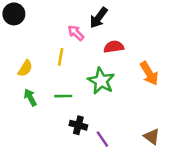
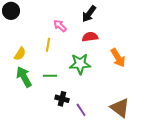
black arrow: (99, 18) -> (89, 14), moved
green star: (101, 81) -> (80, 64), turned -30
green arrow: (30, 97) -> (24, 77), size x1.5
brown triangle: (152, 137) -> (120, 108), size x1.5

